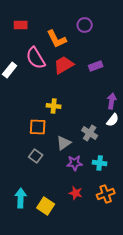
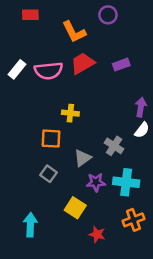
pink semicircle: (36, 58) -> (49, 71), moved, turned -65
cyan cross: (100, 163) -> (126, 182), size x1.5
red star: (76, 193) -> (97, 234), moved
yellow square: (46, 206) -> (75, 208), moved

